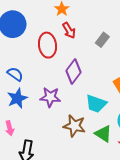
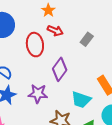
red arrow: (69, 30) -> (55, 31), turned -35

